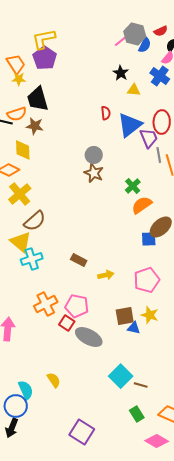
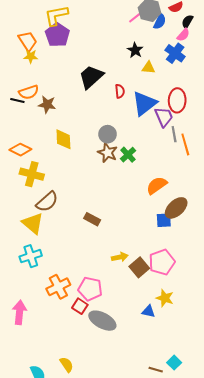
black trapezoid: (38, 99) -> (91, 77), moved, turned 64
yellow diamond: (23, 150) -> (63, 139), moved
green cross: (133, 186) -> (128, 155), moved
yellow cross: (20, 194) -> (32, 174), turned -35
cyan cross: (32, 259) -> (31, 256), moved
brown rectangle: (79, 260) -> (92, 219), moved
brown square: (125, 316) -> (139, 267), moved, turned -30
cyan square: (121, 376) -> (174, 363), moved, size x0.6

